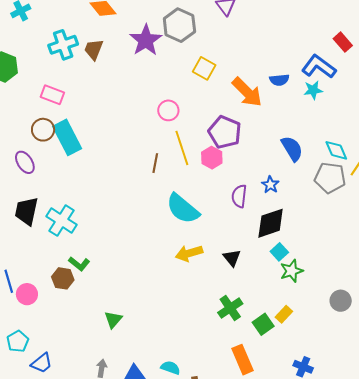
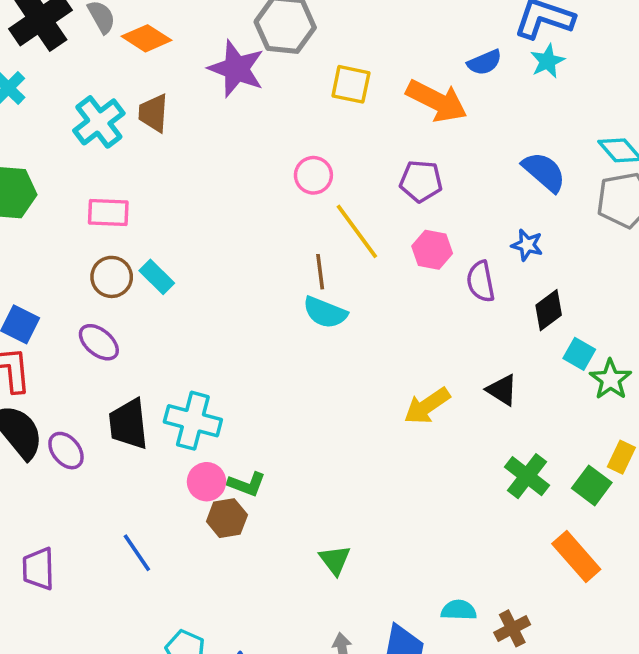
purple pentagon: (225, 132) -> (421, 181), size x0.7
cyan rectangle: (67, 137) -> (157, 277), size x0.6
pink hexagon: (212, 158) -> (432, 250), moved
cyan semicircle: (183, 209) -> (325, 312), moved, size x0.7
black diamond: (271, 223) -> (549, 310), size x0.7
pink circle: (27, 294) -> (207, 482), moved

